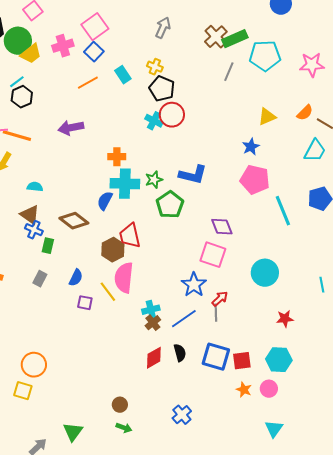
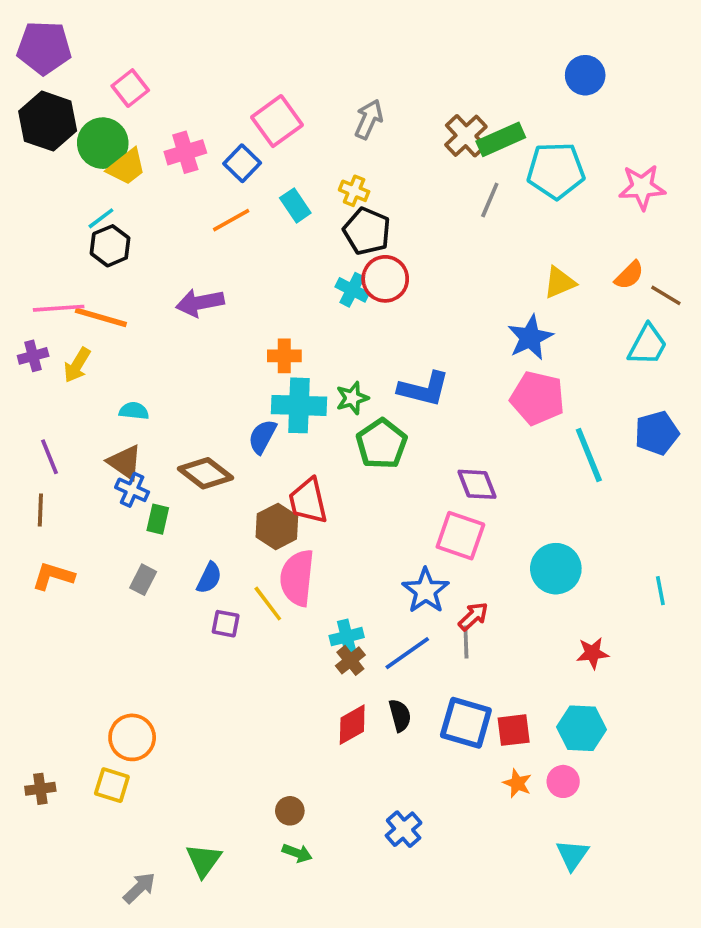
pink square: (95, 27) -> (277, 121), moved
blue star: (251, 147) -> (530, 338), size x1.4

